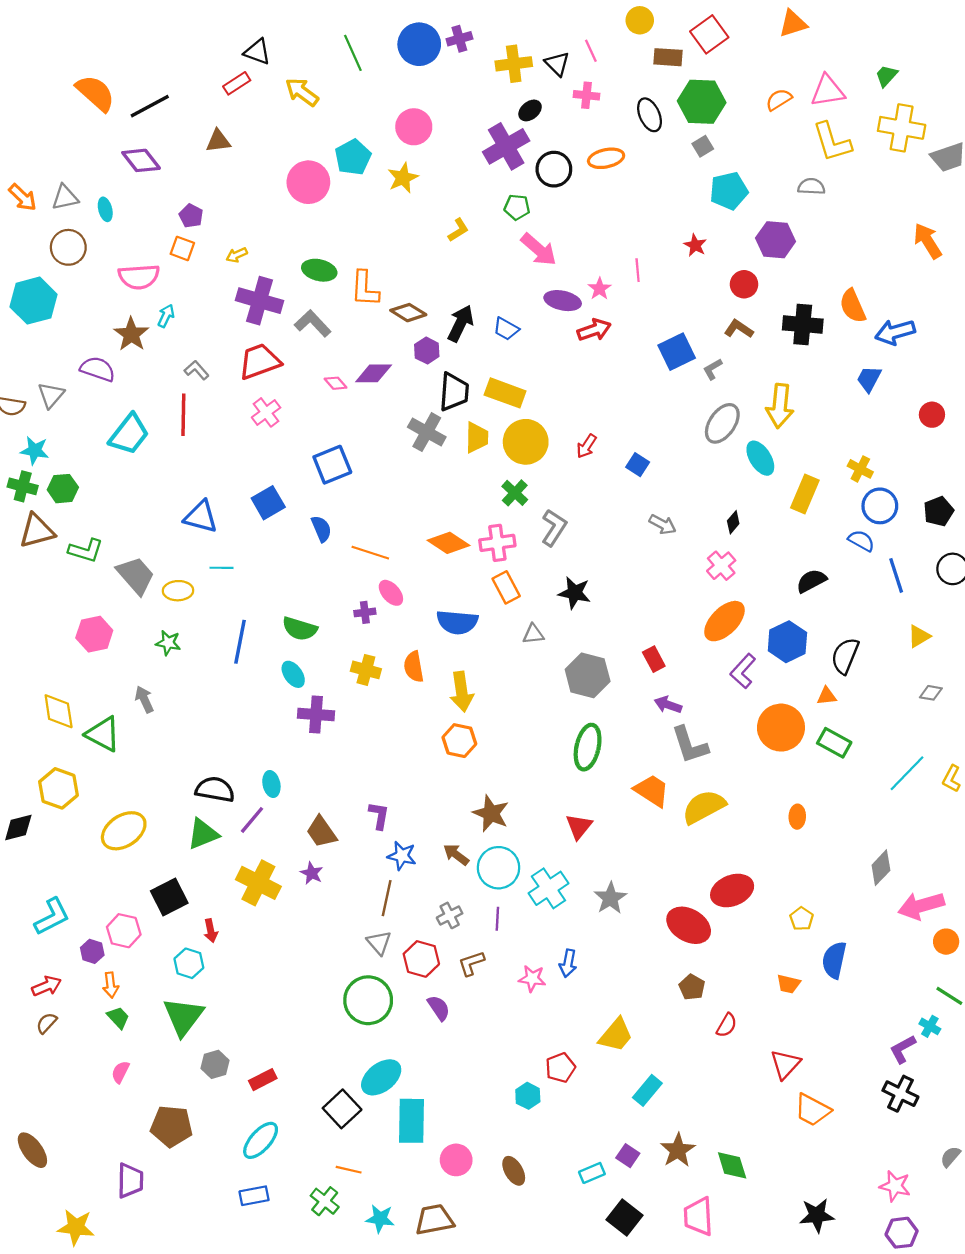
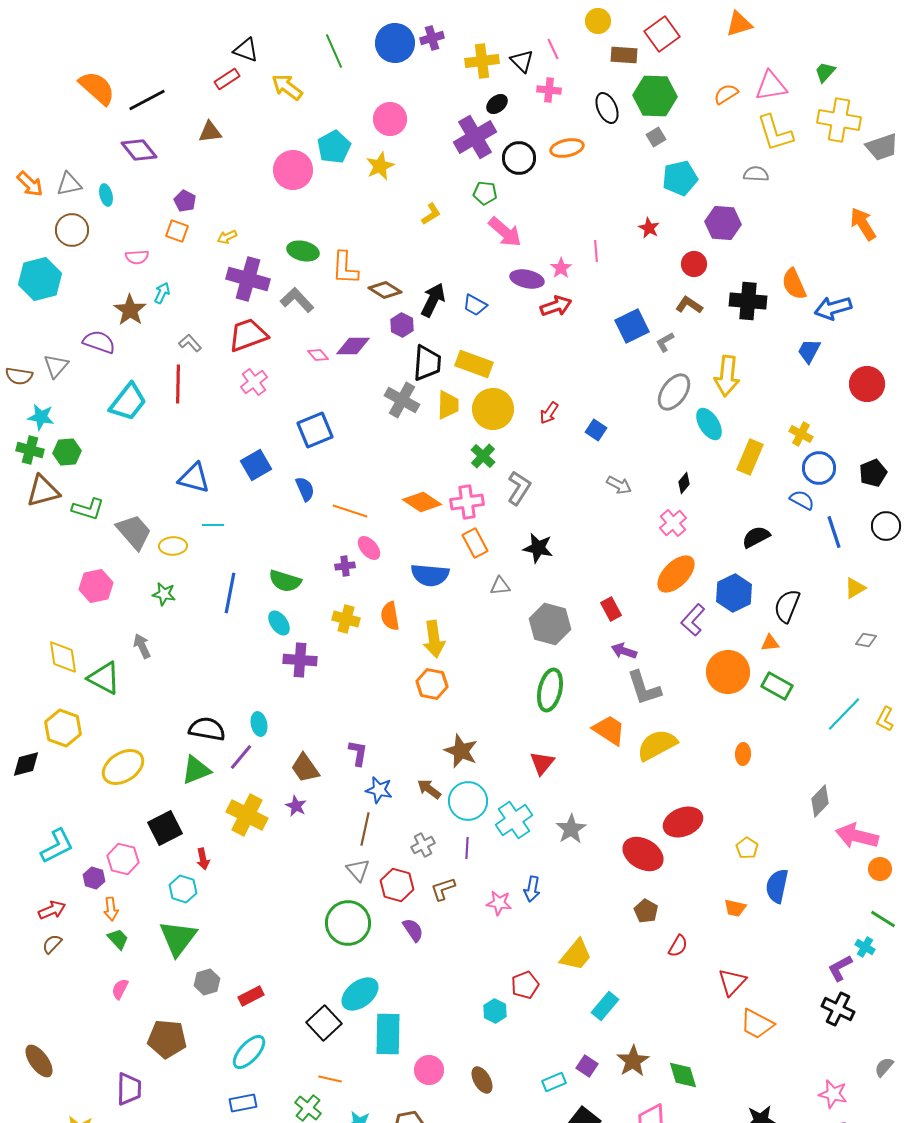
pink semicircle: (139, 277) -> (137, 257), size x0.6
red circle: (932, 415) -> (867, 384), size x1.5
pink arrow: (921, 906) -> (857, 836), turned 30

